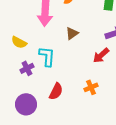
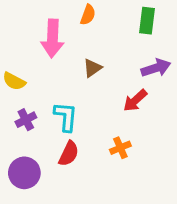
cyan L-shape: (47, 56) -> (66, 117), moved

